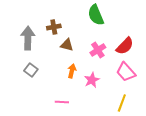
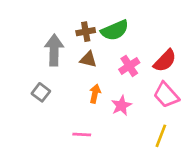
green semicircle: (96, 15) -> (115, 30), moved, turned -90
brown cross: (54, 27) -> (86, 32), moved
gray arrow: (28, 38) -> (54, 50), moved

